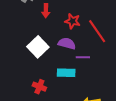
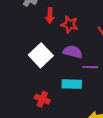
red star: (72, 21) -> (70, 24), moved

